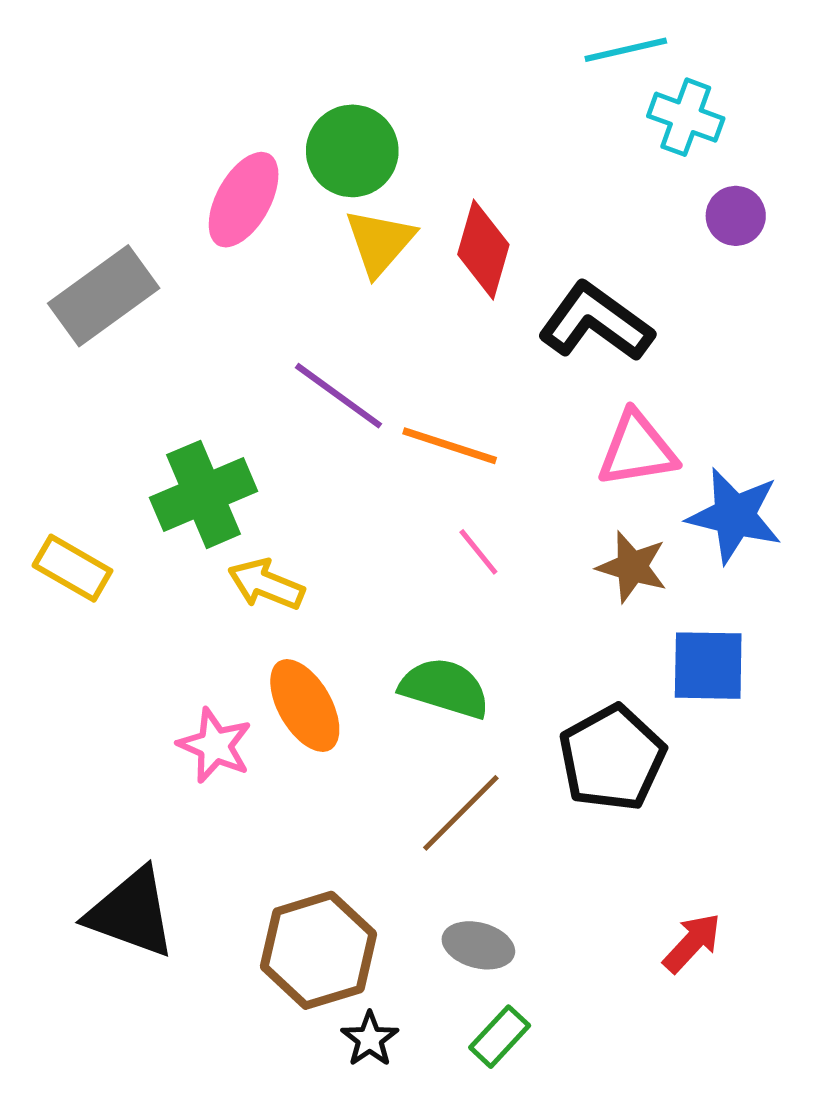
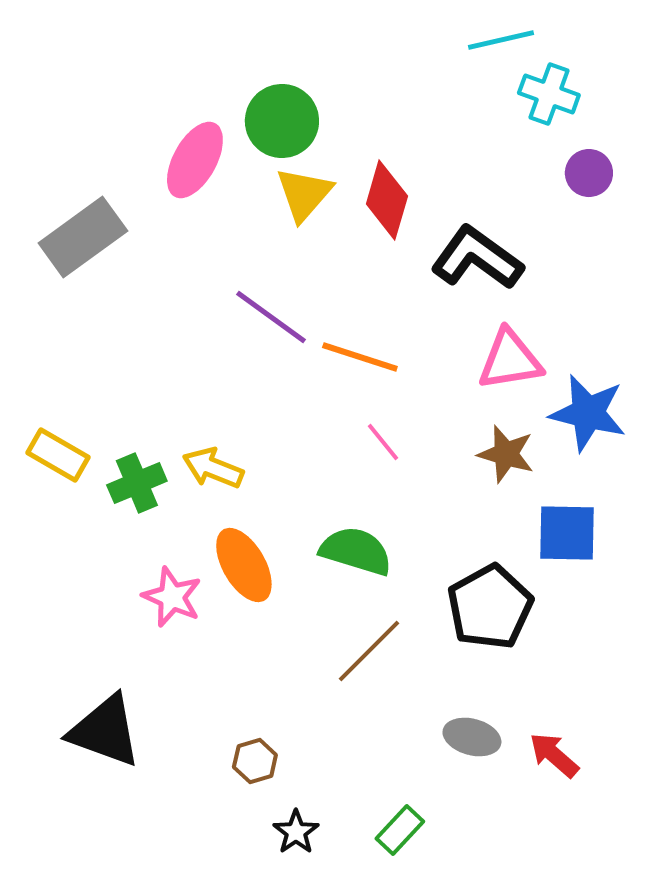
green cross: (204, 494) -> (137, 483), moved, size x0.7
red arrow: (692, 943) -> (554, 755), turned -92
gray ellipse: (478, 945) -> (472, 737), moved
brown hexagon: (319, 950) -> (255, 761), size x0.5

